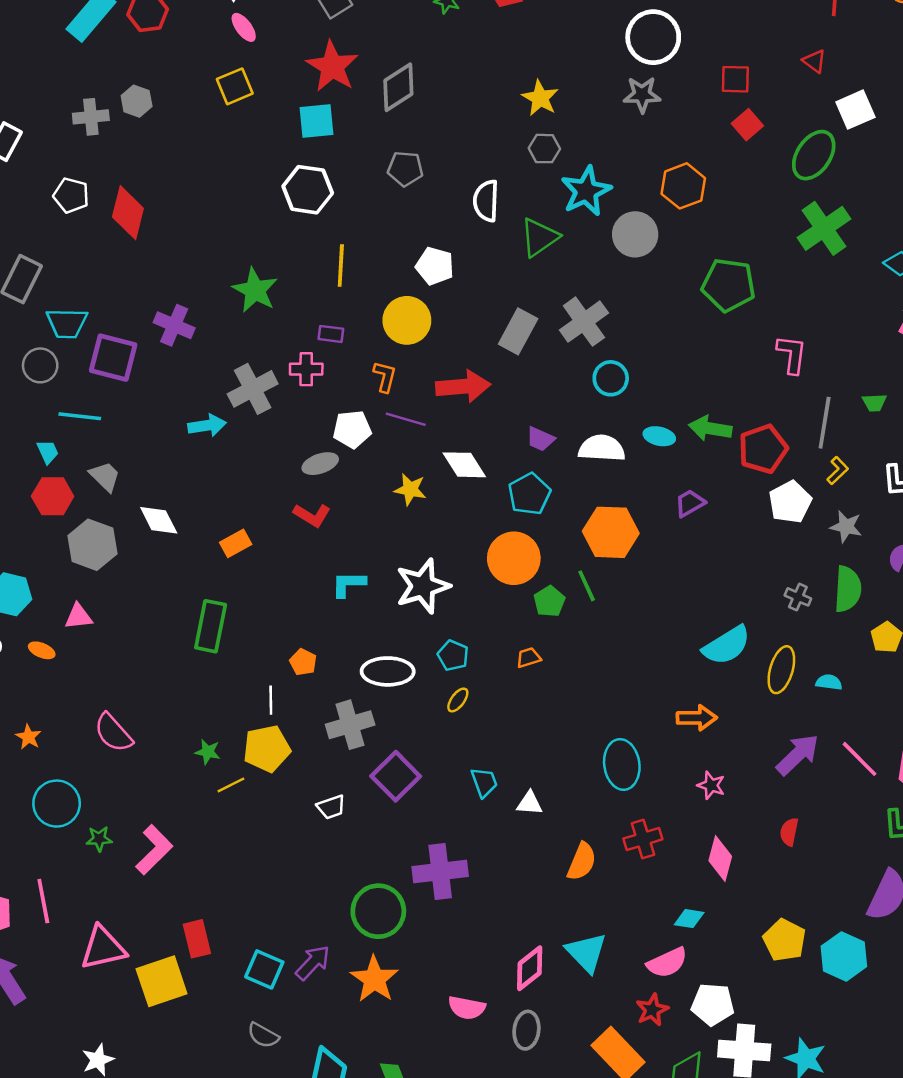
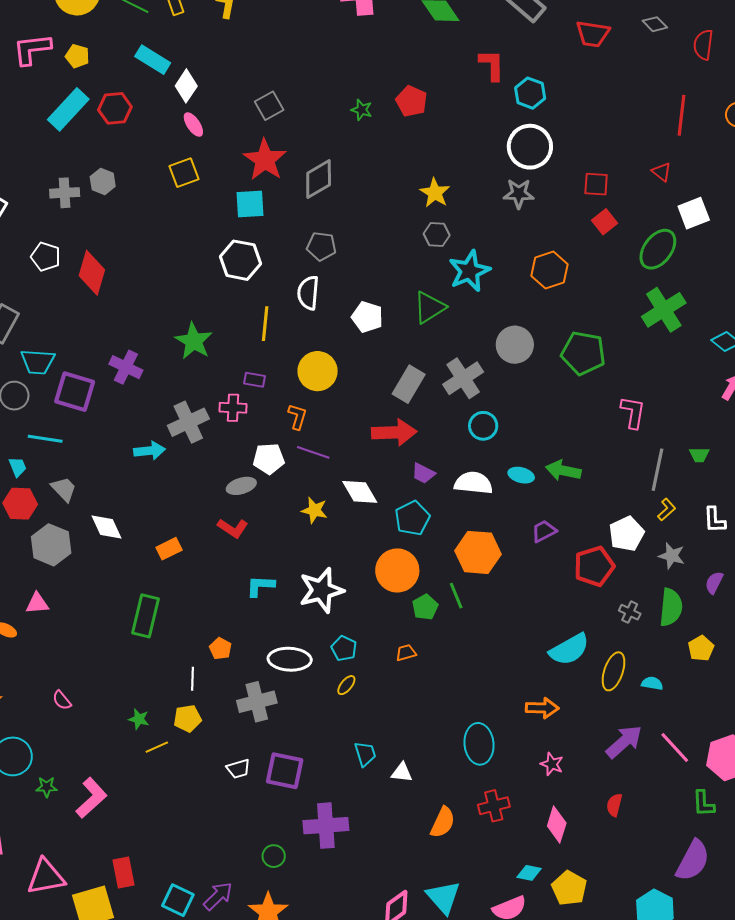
white semicircle: (486, 201) -> (308, 293), moved
gray circle: (635, 234) -> (515, 345), moved
white pentagon: (435, 266) -> (367, 317), moved
red arrow: (463, 386) -> (394, 432), moved
red pentagon: (763, 449) -> (594, 566), moved
pink semicircle: (113, 733) -> (62, 700), size x0.6
yellow pentagon: (267, 749) -> (187, 718), size x0.7
purple square: (396, 776) -> (285, 771), moved, turned -36
green circle: (378, 911) -> (274, 856), size x0.5
yellow pentagon: (785, 940) -> (569, 888), moved

